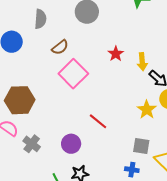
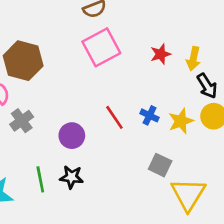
red star: (116, 54) -> (161, 54), moved
blue cross: (132, 170) -> (149, 115), moved

